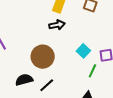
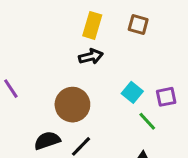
green line: (92, 71) -> (147, 121), turned -64

